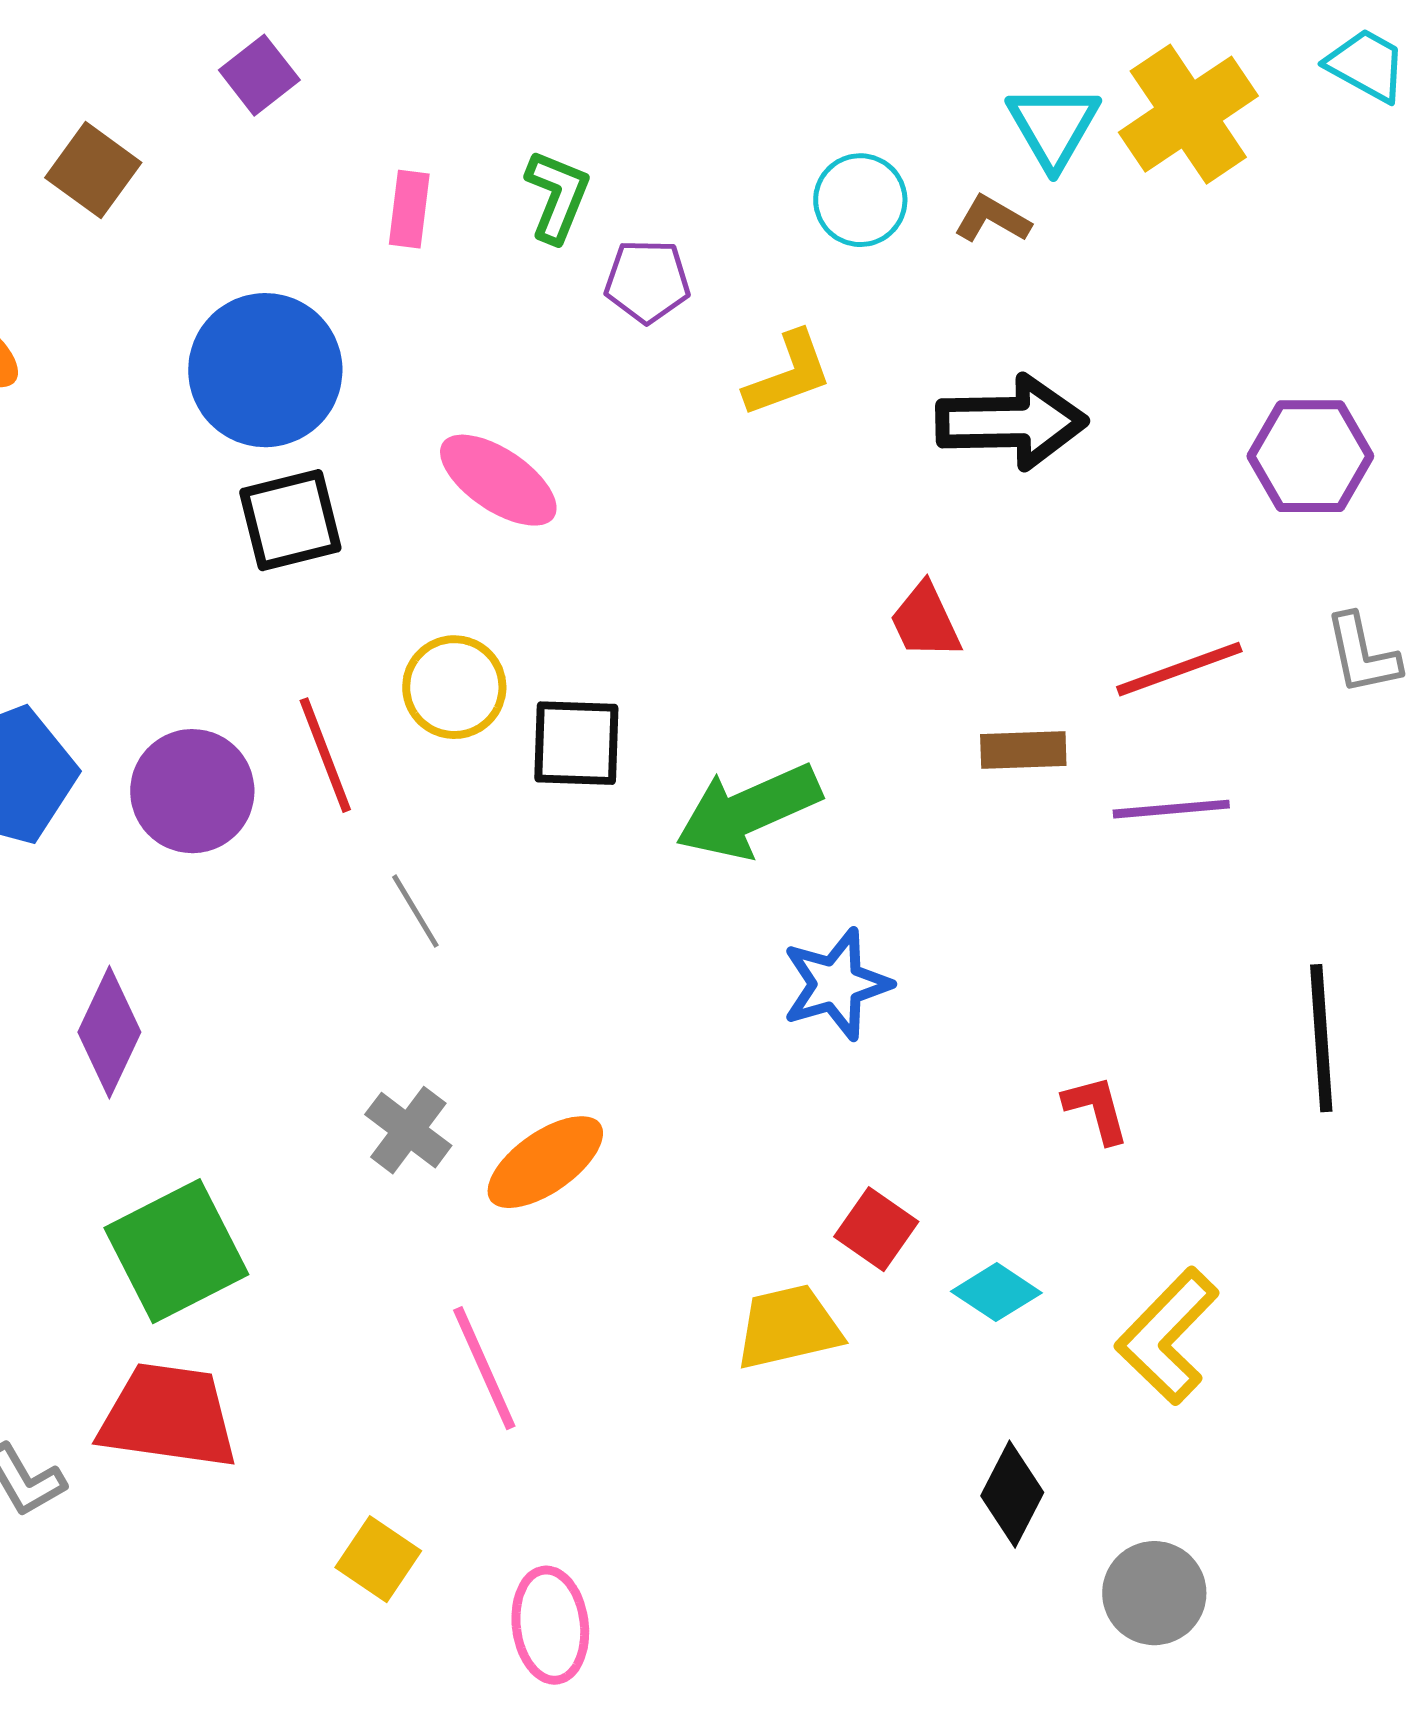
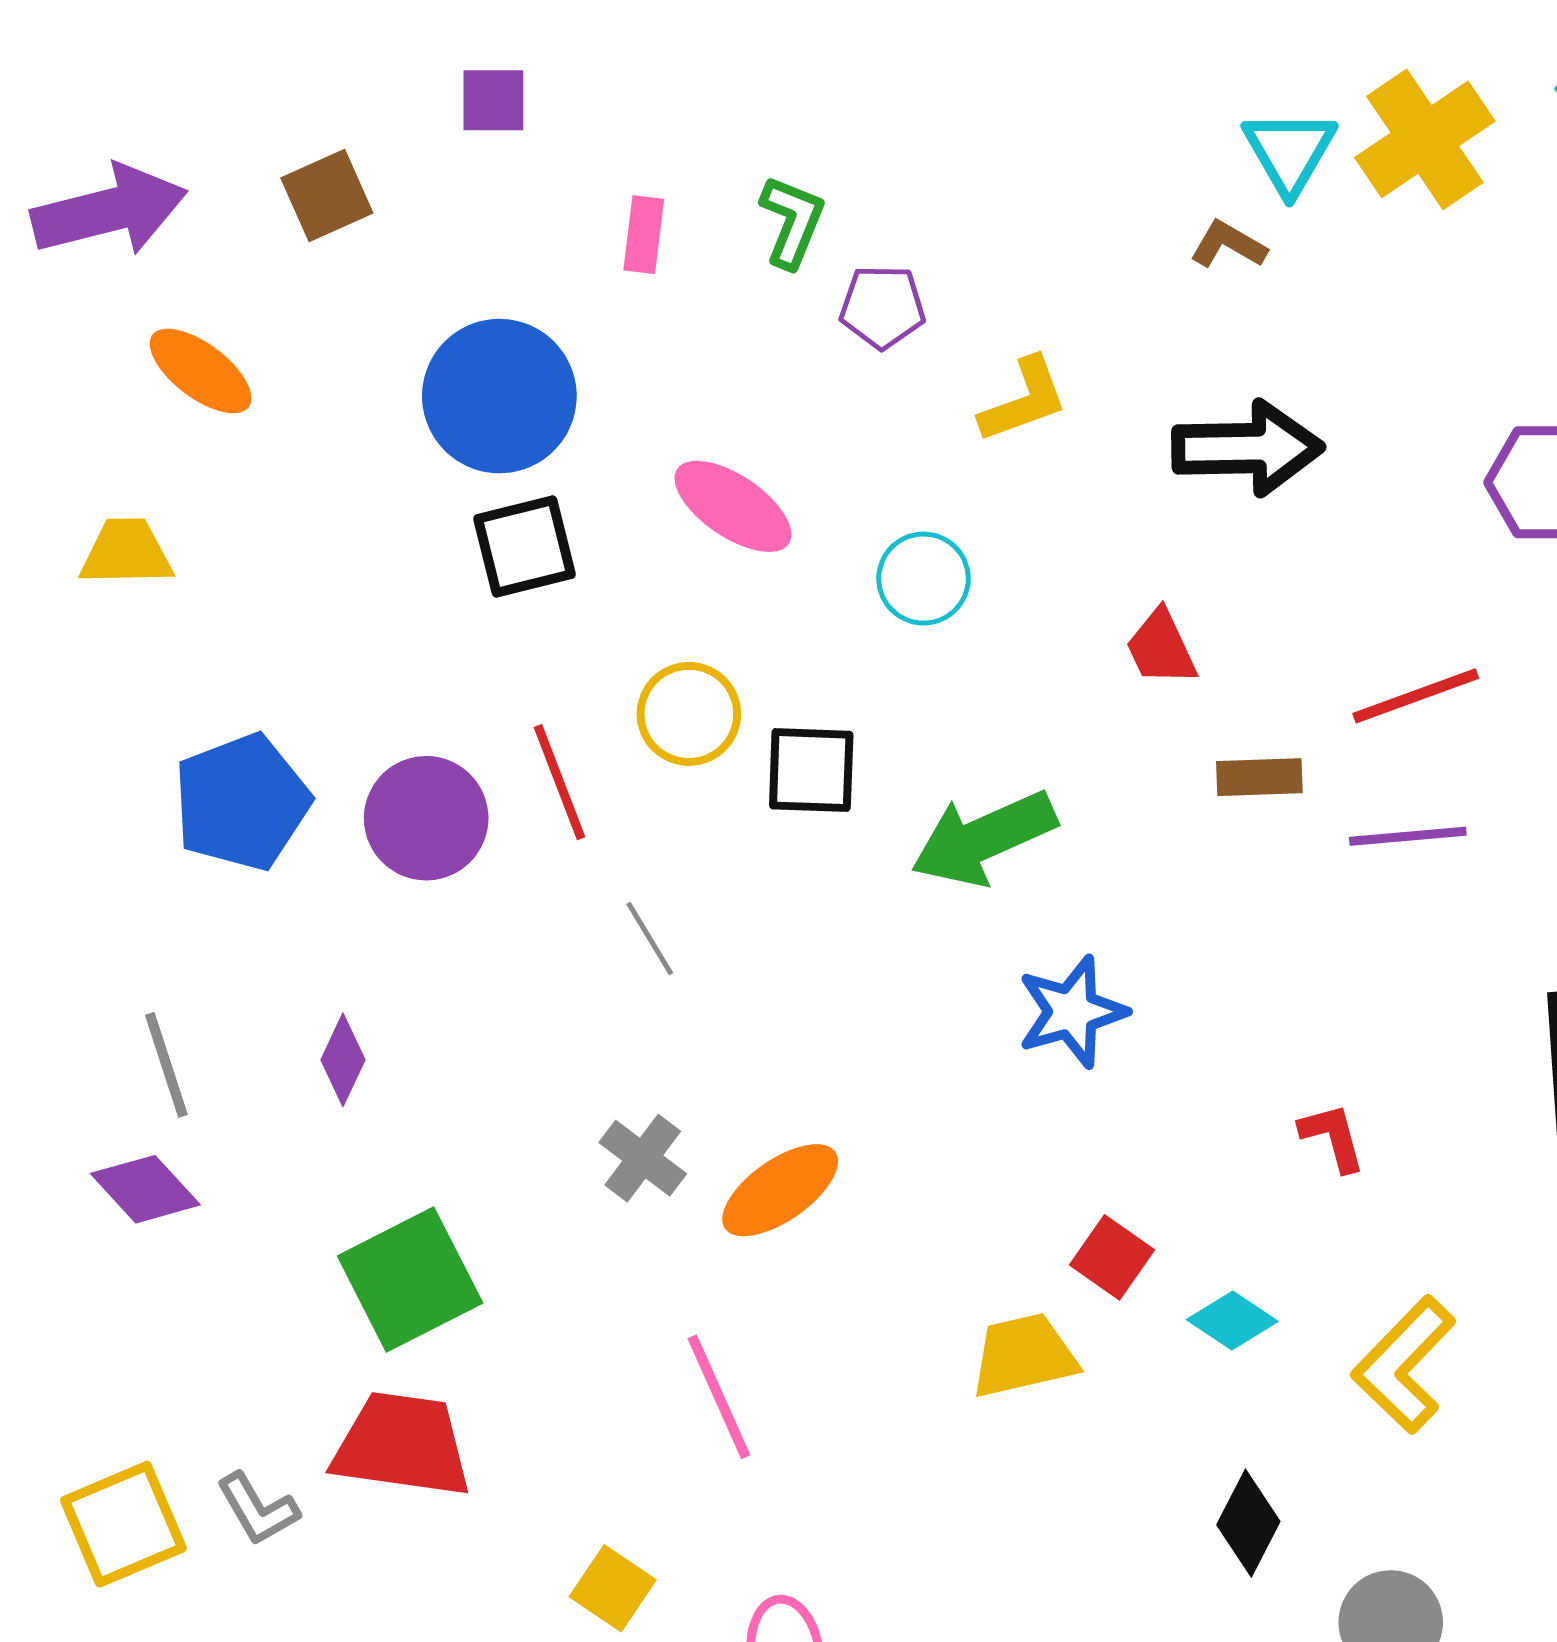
purple square: (259, 75) -> (493, 100), turned 38
brown square: (93, 170) -> (327, 196), turned 30
cyan circle: (860, 200) -> (923, 579), moved
purple diamond: (109, 1032) -> (343, 1060), size x0.7

